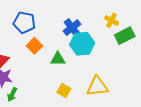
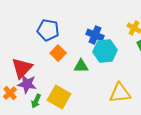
blue cross: (72, 28) -> (95, 35), turned -30
yellow square: (64, 90) -> (59, 97), moved, size x1.6

